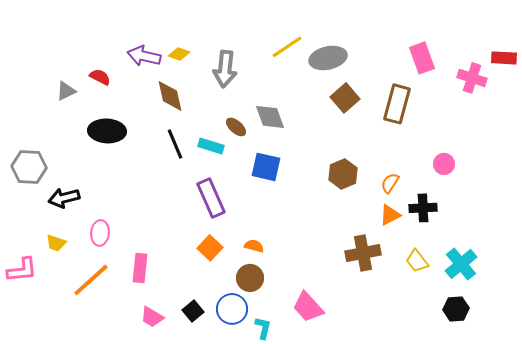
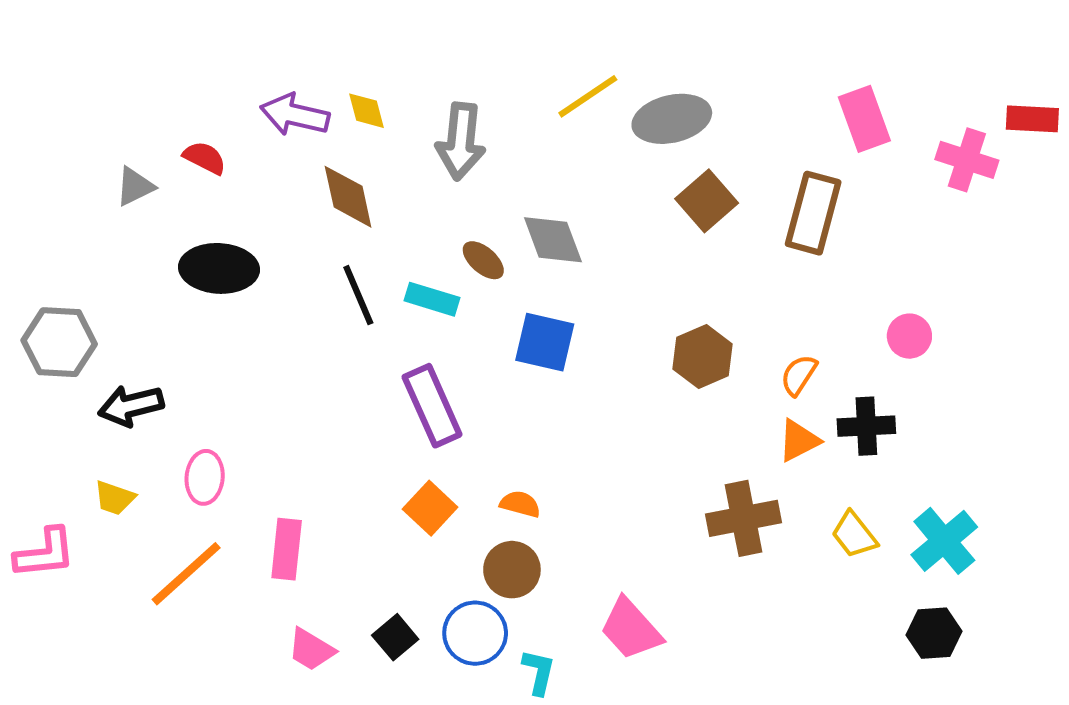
yellow diamond: (179, 54) -> (366, 111), turned 55

